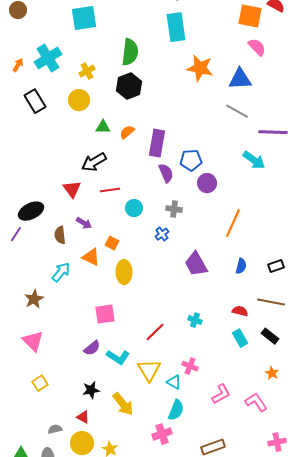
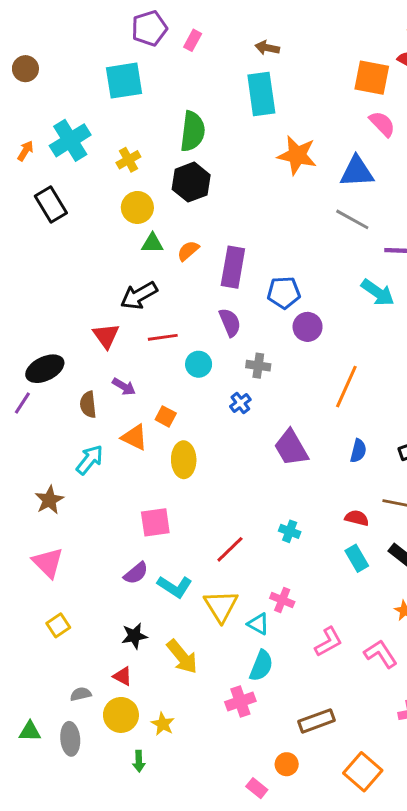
yellow circle: (79, 100) -> (137, 207), moved
purple semicircle: (166, 173) -> (230, 322), moved

